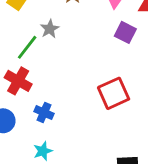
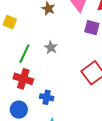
gray star: (50, 29) -> (51, 47), moved

